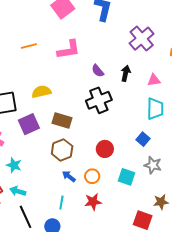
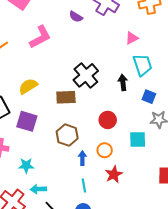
purple semicircle: (98, 71) -> (76, 17), moved
black arrow: (126, 73) -> (123, 83), moved
brown rectangle: (62, 120) -> (66, 97), moved
purple square: (29, 124) -> (27, 121), turned -30
blue square: (143, 139) -> (149, 97), moved
blue arrow: (69, 176) -> (82, 158), turned 72

